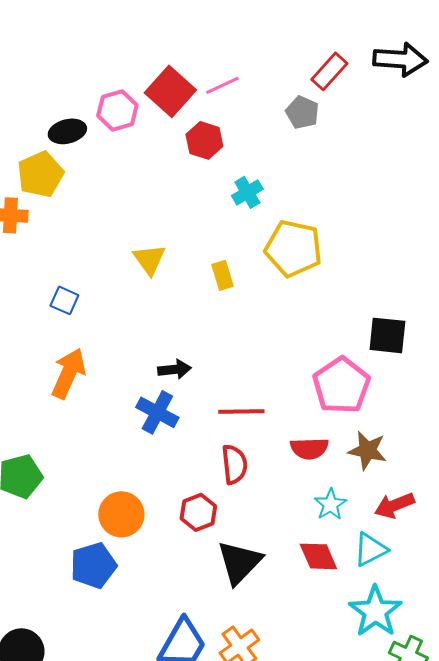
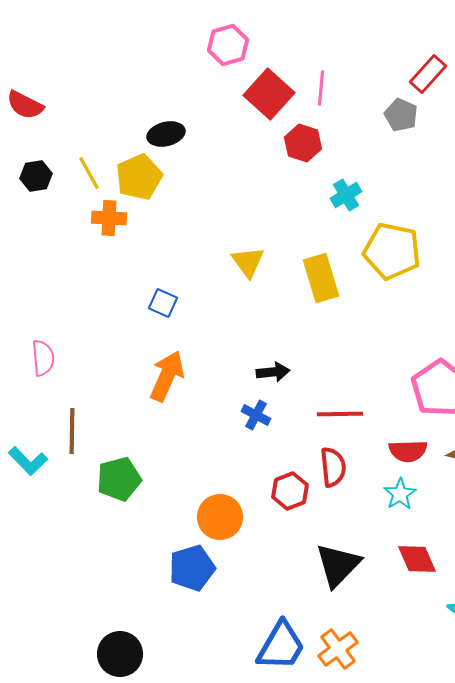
pink line: (222, 85) -> (321, 88), turned -60
pink hexagon: (117, 110) -> (228, 45), moved
yellow rectangle: (222, 275) -> (321, 278), size x1.6
blue cross: (157, 412) -> (256, 415), size x0.7
cyan star: (330, 504) -> (400, 494), moved
red hexagon: (198, 512) -> (290, 491), moved

